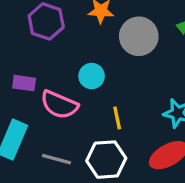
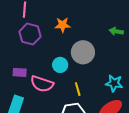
gray circle: (139, 36) -> (83, 52), moved

